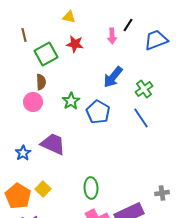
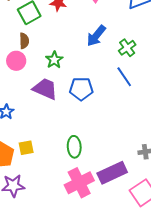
blue pentagon: (98, 112) -> (81, 89), moved, turned -30
purple trapezoid: (53, 144) -> (45, 89), moved
yellow square: (43, 189) -> (26, 148), turned 35

